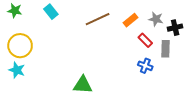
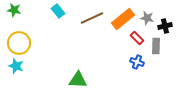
cyan rectangle: (51, 12) -> (58, 11), moved
orange rectangle: (130, 20) -> (123, 19), size x1.6

